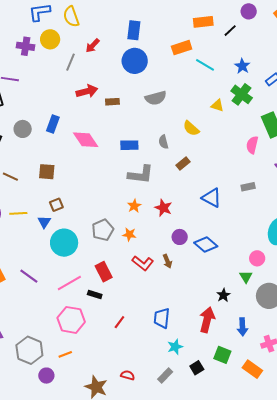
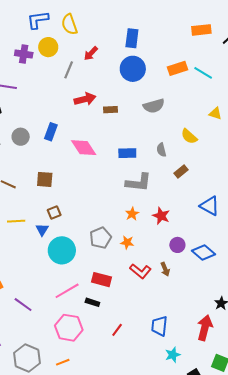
orange rectangle: (182, 48) -> (177, 68), moved
red rectangle: (104, 272) -> (101, 280), turned -48
purple line: (29, 276) -> (23, 305), moved

